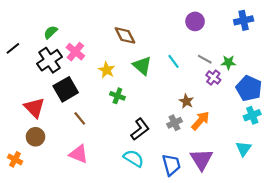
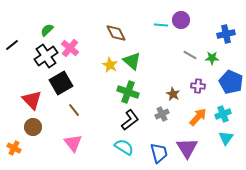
blue cross: (244, 20) -> (226, 34), moved
cyan line: (173, 61) -> (161, 25), moved, turned -48
yellow star: (107, 70) -> (110, 65), moved
purple cross: (213, 77) -> (198, 86), moved, turned -32
green cross: (117, 96) -> (128, 92), moved, size x1.5
cyan cross: (252, 115) -> (223, 114), moved
orange arrow: (200, 121) -> (198, 117), moved
pink triangle: (79, 154) -> (73, 143), turned 30

